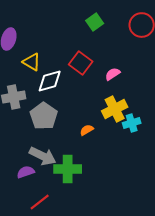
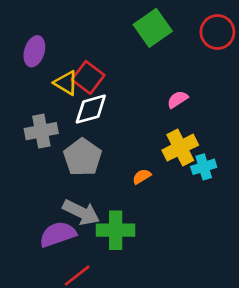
green square: (95, 22) -> (153, 28), size x1.5
red square: (81, 63) -> (88, 77), moved
purple semicircle: (26, 172) -> (58, 234), size x1.5

